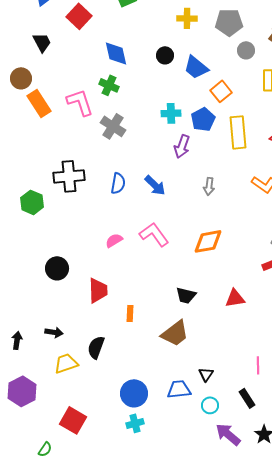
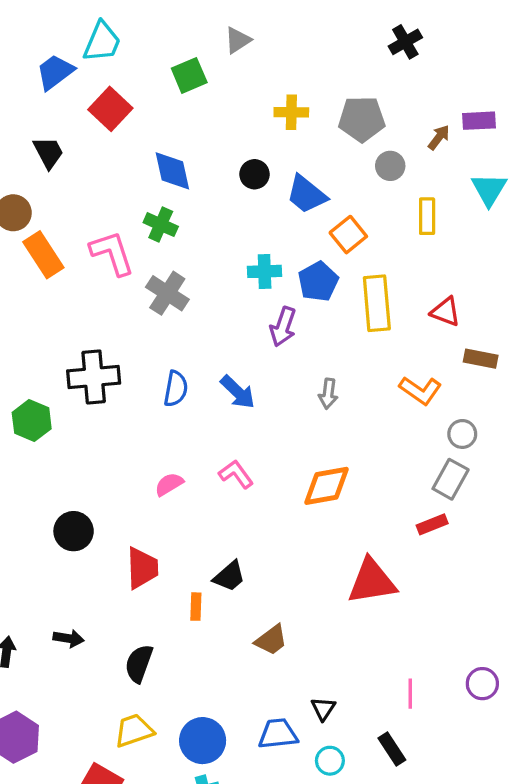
pink L-shape: (154, 234) -> (236, 474), size x0.7
black trapezoid: (186, 295) -> (229, 576), moved, turned -55
red triangle: (235, 298) -> (372, 581), size x1.5
brown trapezoid: (175, 333) -> (271, 640), size x0.7
yellow trapezoid: (66, 363) -> (134, 731), moved

